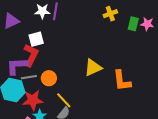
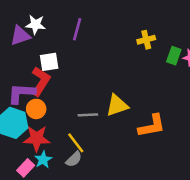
white star: (42, 11) -> (36, 25), moved
gray line: (29, 77) -> (88, 115), moved
orange circle: (49, 78) -> (36, 109), moved
orange L-shape: (122, 81) -> (152, 126), turned -100

